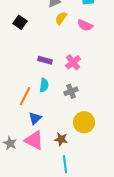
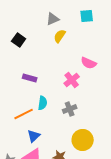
pink semicircle: (85, 25) -> (89, 63), moved
purple rectangle: (45, 60) -> (30, 78), moved
orange line: (25, 96) -> (24, 114), turned 36

